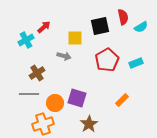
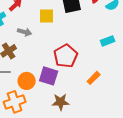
gray arrow: (64, 56) -> (25, 32), moved
red pentagon: (107, 60) -> (66, 56), moved
brown star: (89, 124) -> (61, 102), turned 30

